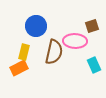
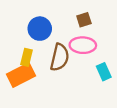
brown square: (92, 26) -> (84, 20), moved
orange rectangle: (19, 68) -> (21, 75), size x1.4

